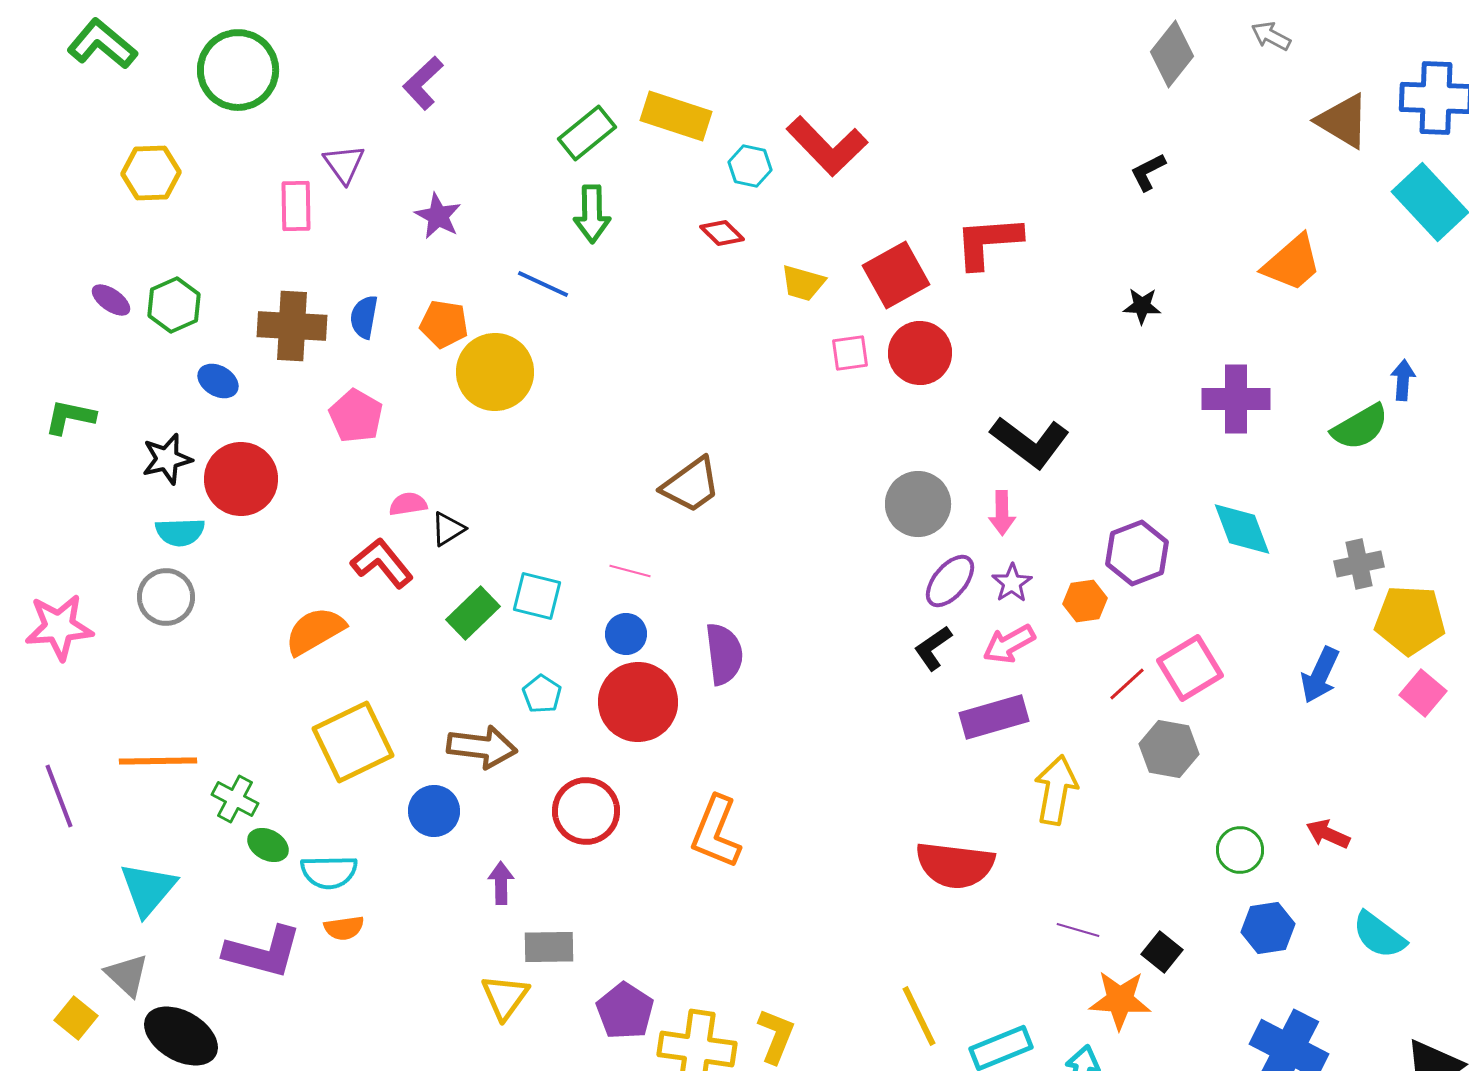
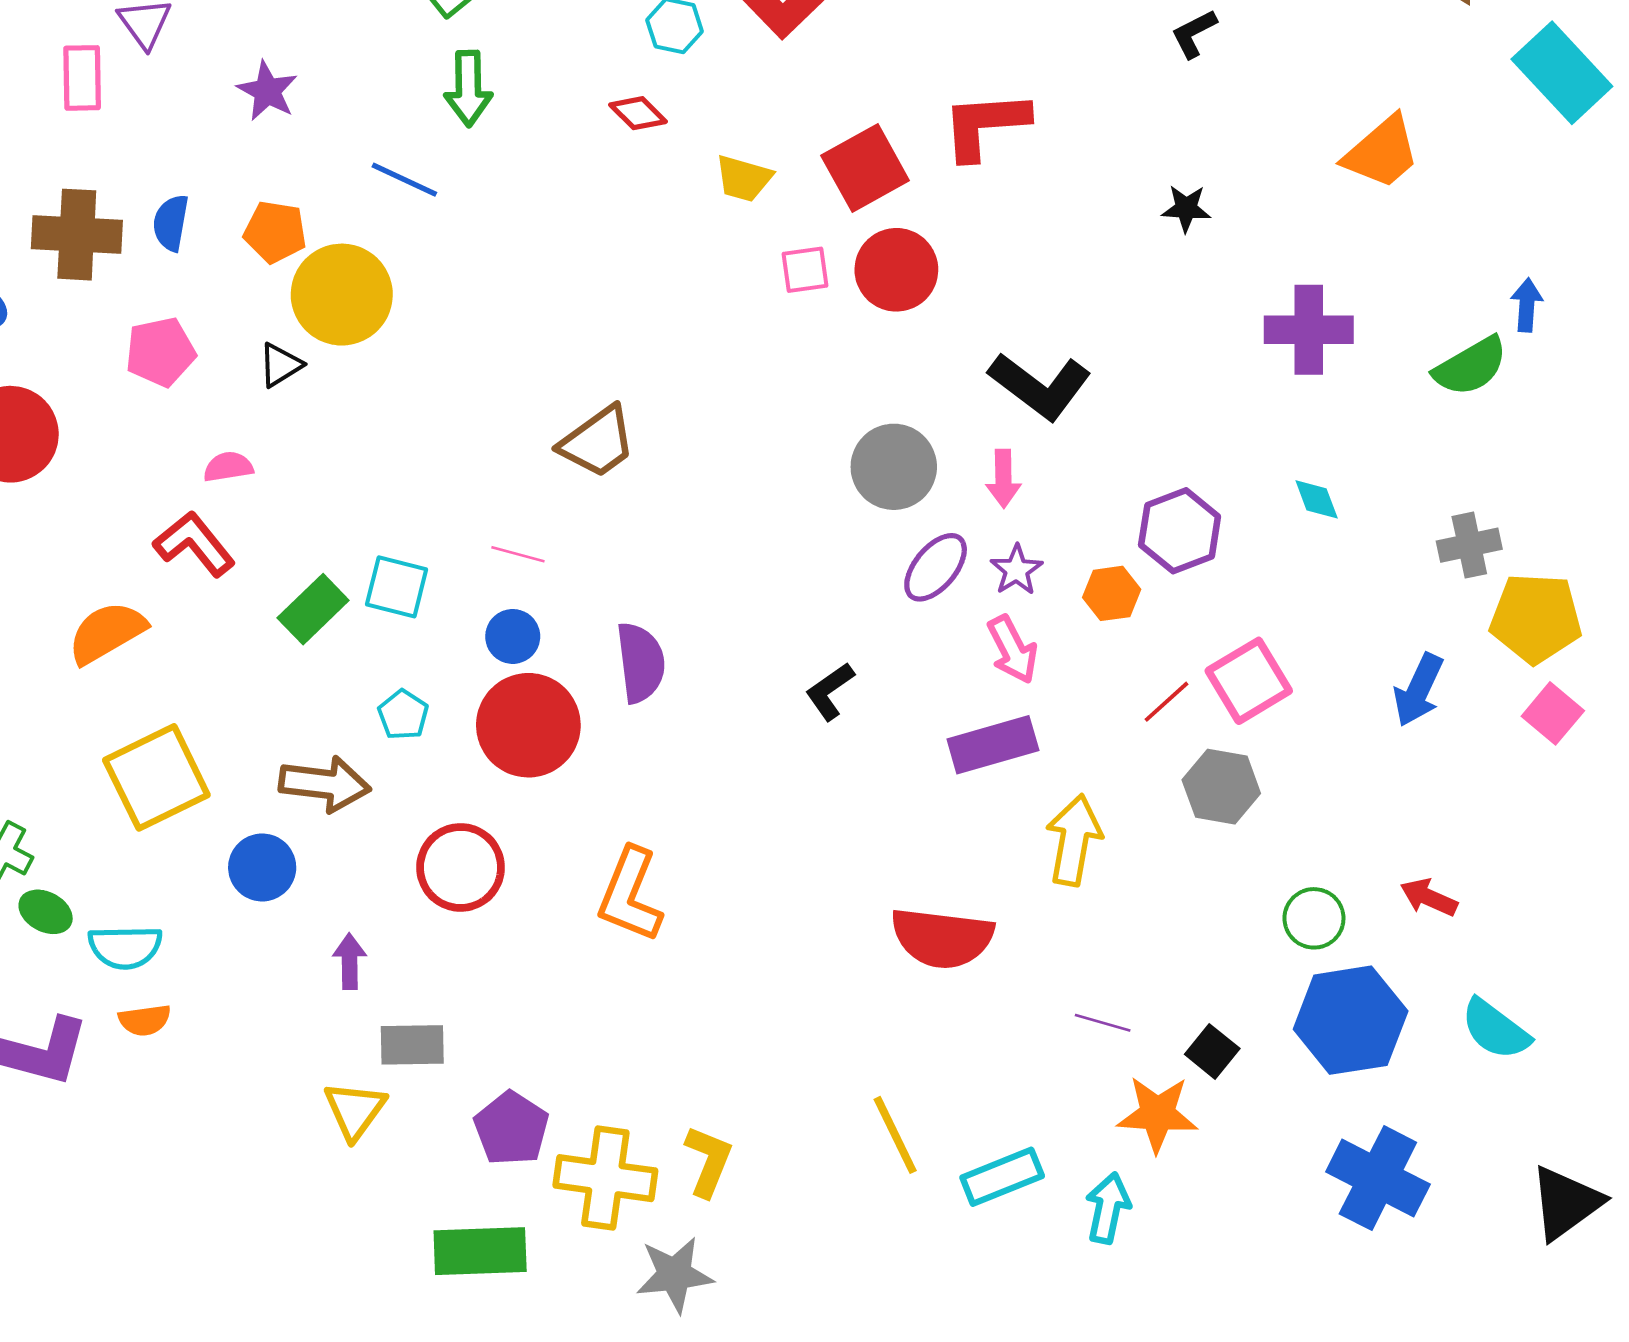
pink pentagon: (356, 416) -> (160, 352), turned 30
black triangle: (448, 529) -> (280, 365), moved
cyan diamond: (1242, 529) -> (1317, 499), size x0.6
pink arrow: (1009, 644) -> (1013, 650), turned -88
black L-shape: (933, 648) -> (830, 691), moved
blue hexagon: (1268, 928) -> (1351, 1020), size x1.6

